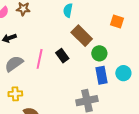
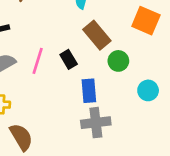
orange square: (117, 22) -> (146, 21), size x1.5
blue rectangle: (102, 75) -> (89, 91), moved

